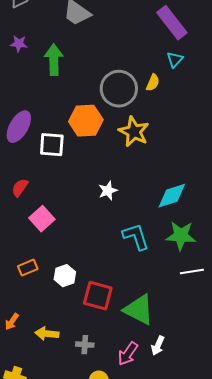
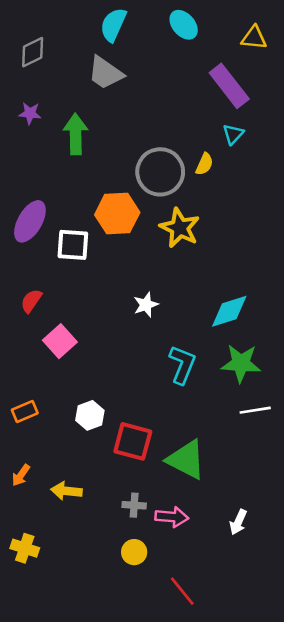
cyan L-shape: (136, 237) -> (182, 365), turned 40
orange rectangle: (28, 268) -> (25, 411), moved
gray cross: (85, 345) -> (134, 505), moved
white arrow: (158, 346) -> (238, 522), moved
pink arrow: (128, 354) -> (172, 517), turned -120

